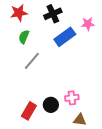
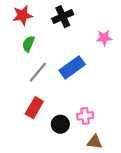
pink star: (88, 24) -> (104, 38), moved
blue rectangle: (65, 37) -> (72, 67), moved
red rectangle: (29, 111) -> (34, 108), moved

